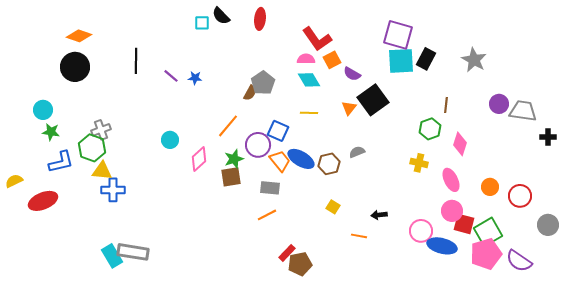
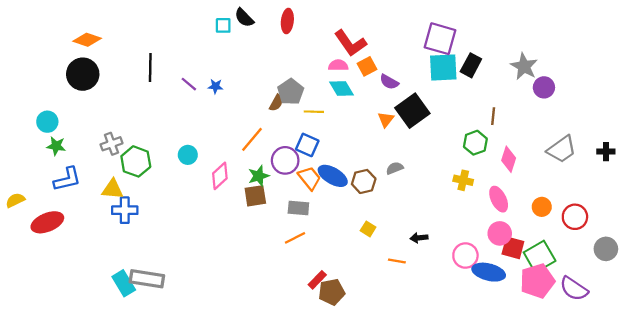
purple circle: (499, 104) -> (544, 87), moved
gray trapezoid: (523, 111) -> (562, 149), moved, turned 136
yellow line: (309, 113) -> (314, 112), moved
green hexagon: (92, 148) -> (136, 161), moved

